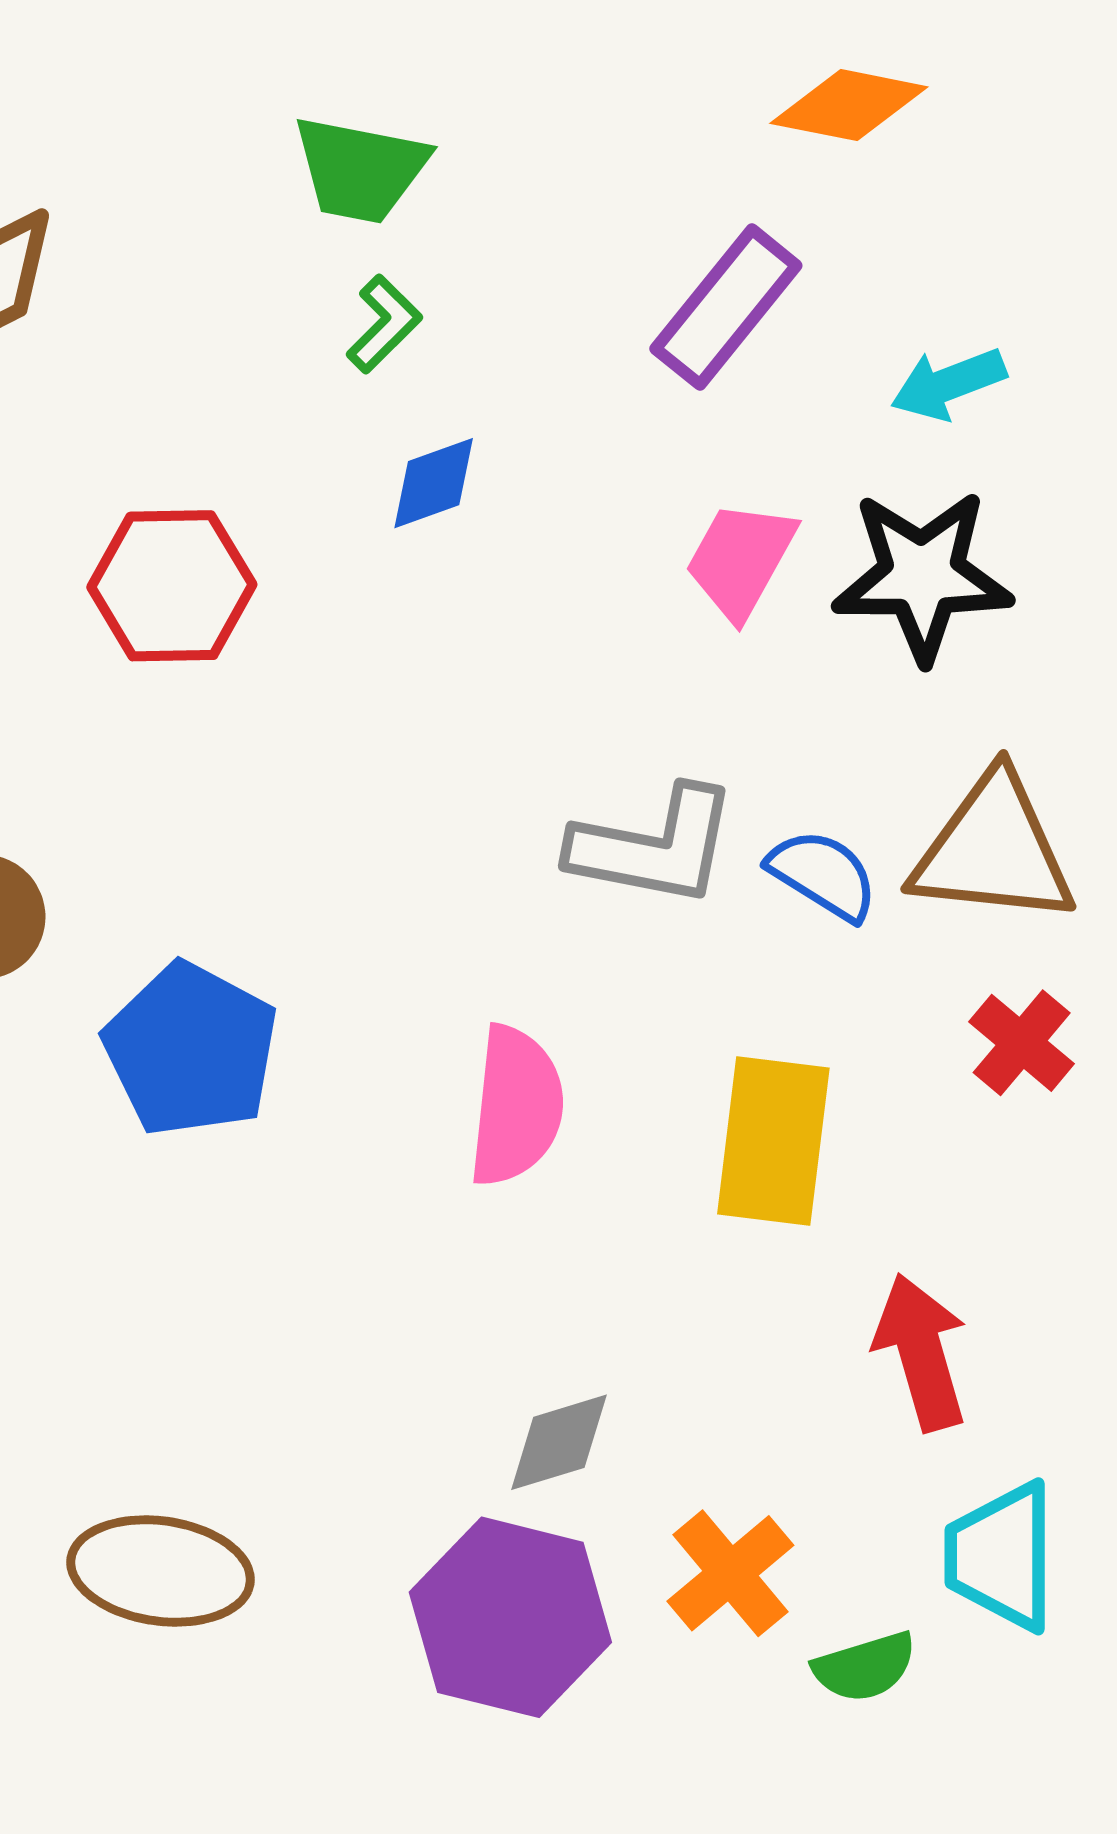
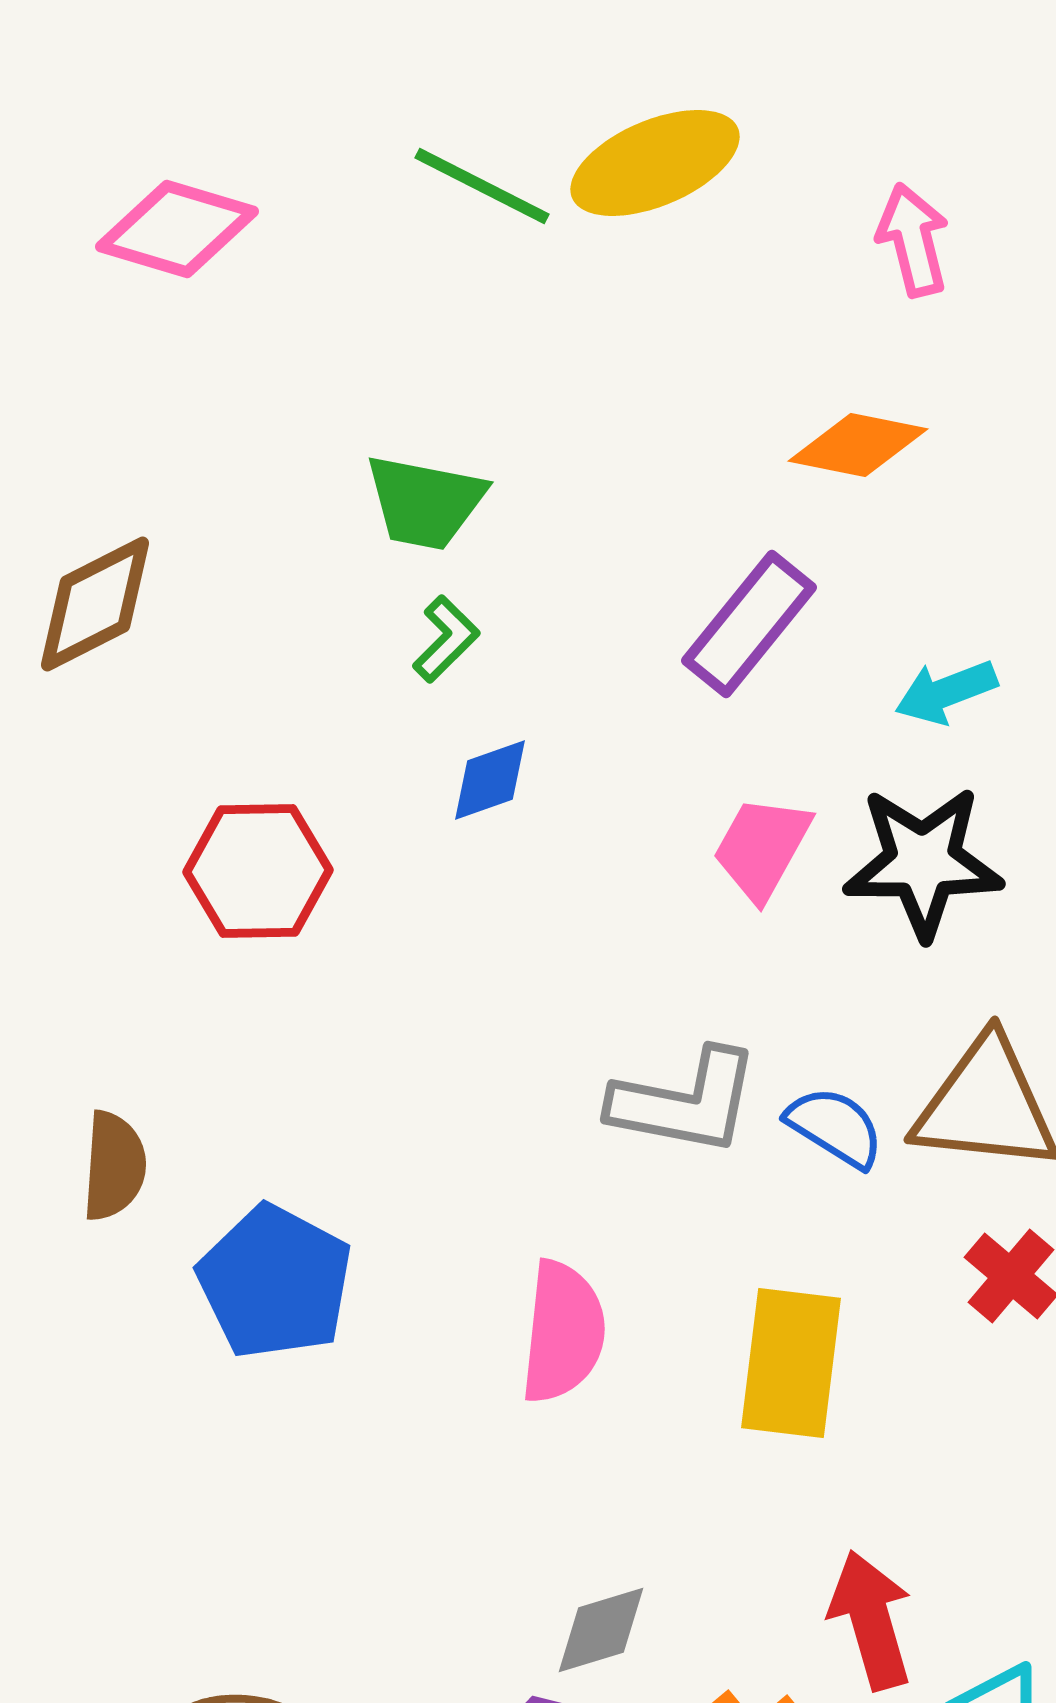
red arrow: (921, 1352) -> (871, 1620), moved

